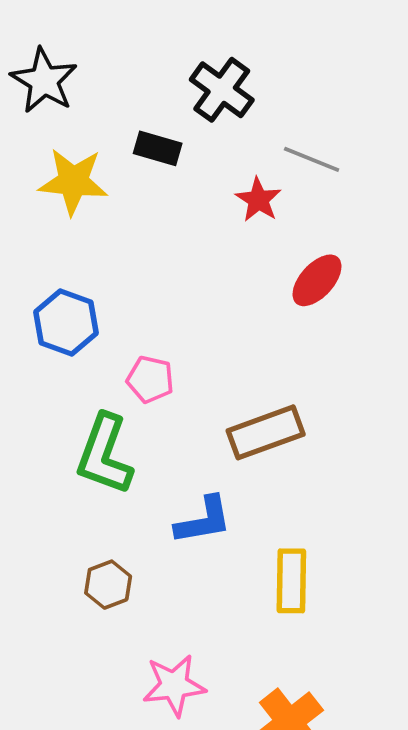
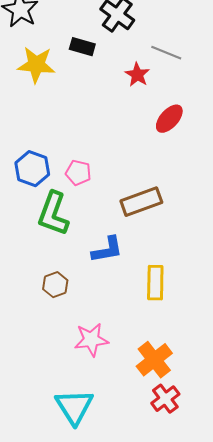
blue hexagon: (66, 323) -> (32, 169), moved

